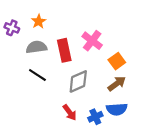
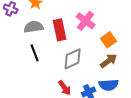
black line: (37, 75) -> (35, 53), turned 36

